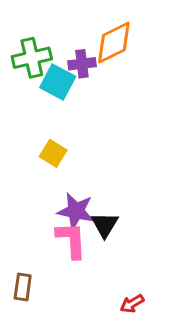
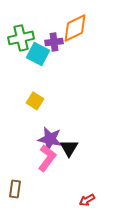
pink L-shape: (71, 240) -> (47, 158), turned 40

